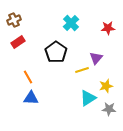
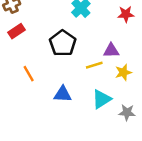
purple triangle: (96, 58) -> (111, 51), turned 48
yellow star: (106, 86) -> (123, 72), moved
blue triangle: (31, 98) -> (63, 94), moved

